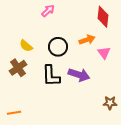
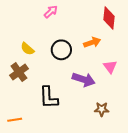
pink triangle: (104, 53) -> (110, 67), moved
black L-shape: (51, 76) -> (49, 98), moved
brown star: (110, 103) -> (102, 109), moved

